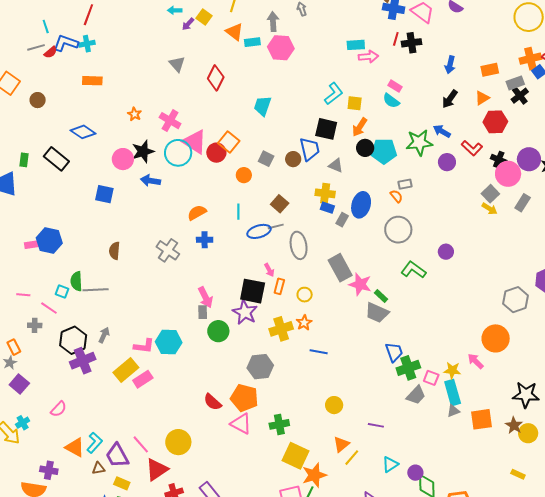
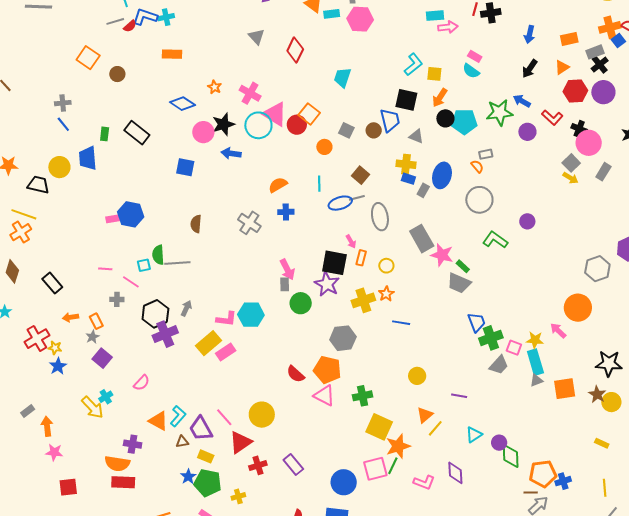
blue diamond: (83, 132) -> (182, 104), moved
purple circle: (529, 159) -> (603, 92), moved
cyan square: (62, 292) -> (144, 265), turned -32

